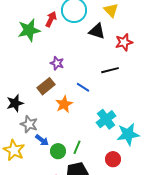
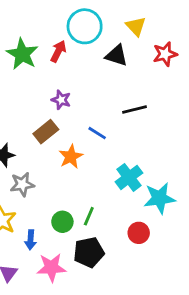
red arrow: (51, 19) -> (58, 51), moved
green star: (29, 30) -> (22, 54), turned -30
red star: (124, 42) -> (165, 54), moved
gray star: (29, 124) -> (22, 184), turned -30
blue arrow: (42, 140) -> (31, 240), moved, turned 56

